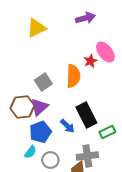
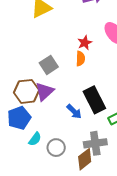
red star: (90, 61) -> (85, 43), moved
orange semicircle: (73, 76) -> (80, 59), size x0.6
blue pentagon: (40, 132) -> (19, 118), moved

